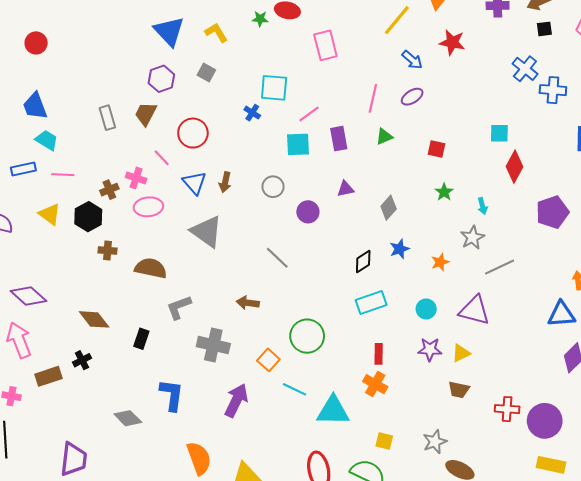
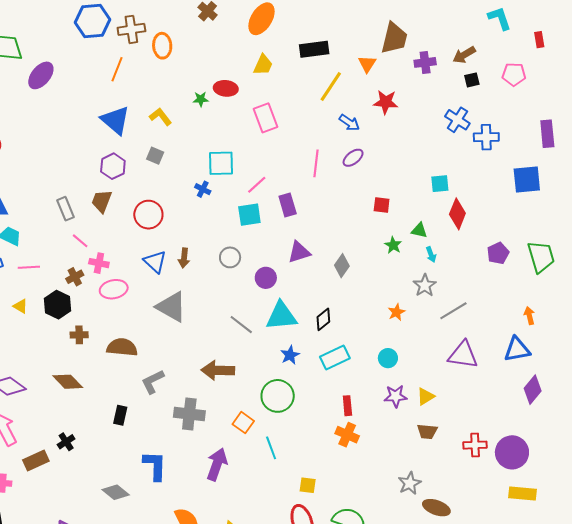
green triangle: (384, 137) -> (419, 230), moved, turned 42
pink line: (162, 158) -> (80, 241), moved
purple triangle: (345, 189) -> (299, 252), size x1.4
purple pentagon: (552, 212) -> (498, 253), size x0.7
yellow triangle: (50, 214) -> (20, 306), size x0.7
blue star: (399, 249) -> (290, 355), moved
brown arrow: (248, 303) -> (218, 370), size x1.5
purple triangle: (474, 310) -> (463, 355), moved
brown diamond: (94, 319) -> (68, 382), moved
cyan line: (295, 389) -> (271, 448), turned 50
cyan triangle: (333, 411) -> (281, 316), moved
yellow square: (384, 441) -> (308, 485), moved

